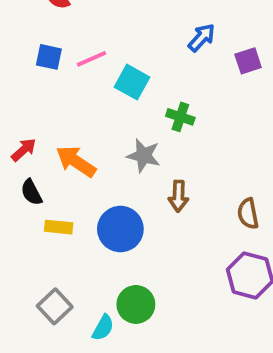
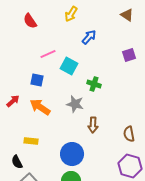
blue arrow: (202, 38) -> (89, 37), moved
blue square: (49, 57) -> (37, 80), moved
black semicircle: (31, 192) -> (17, 162), moved
blue circle: (120, 229) -> (72, 154), moved

